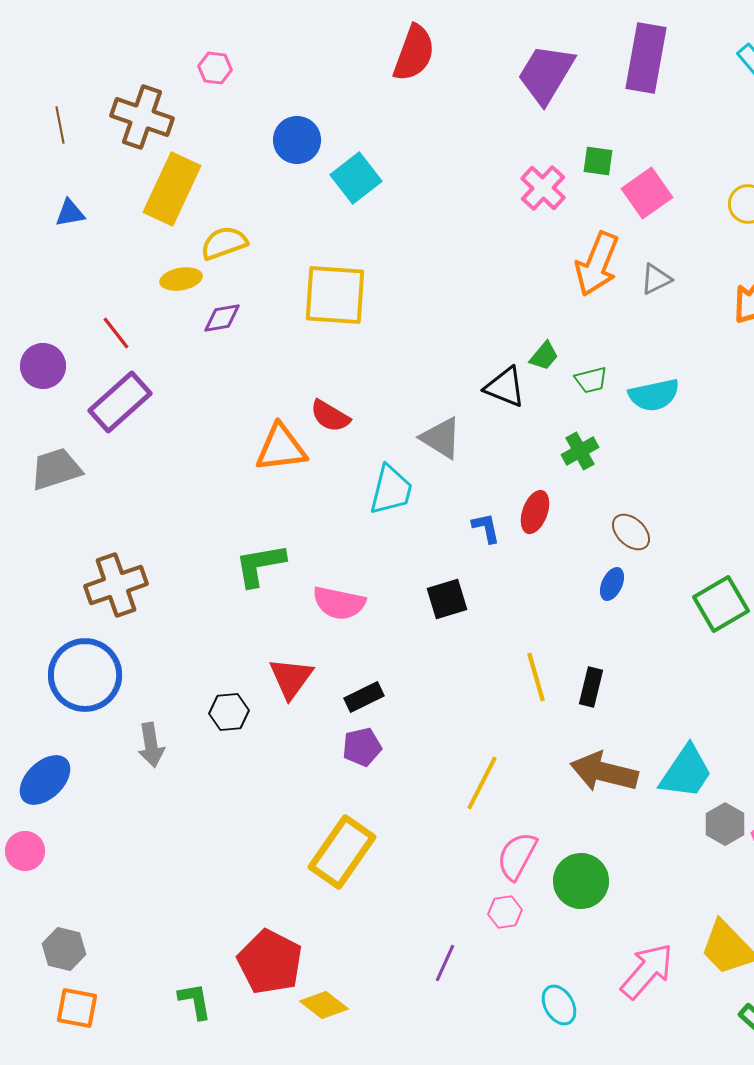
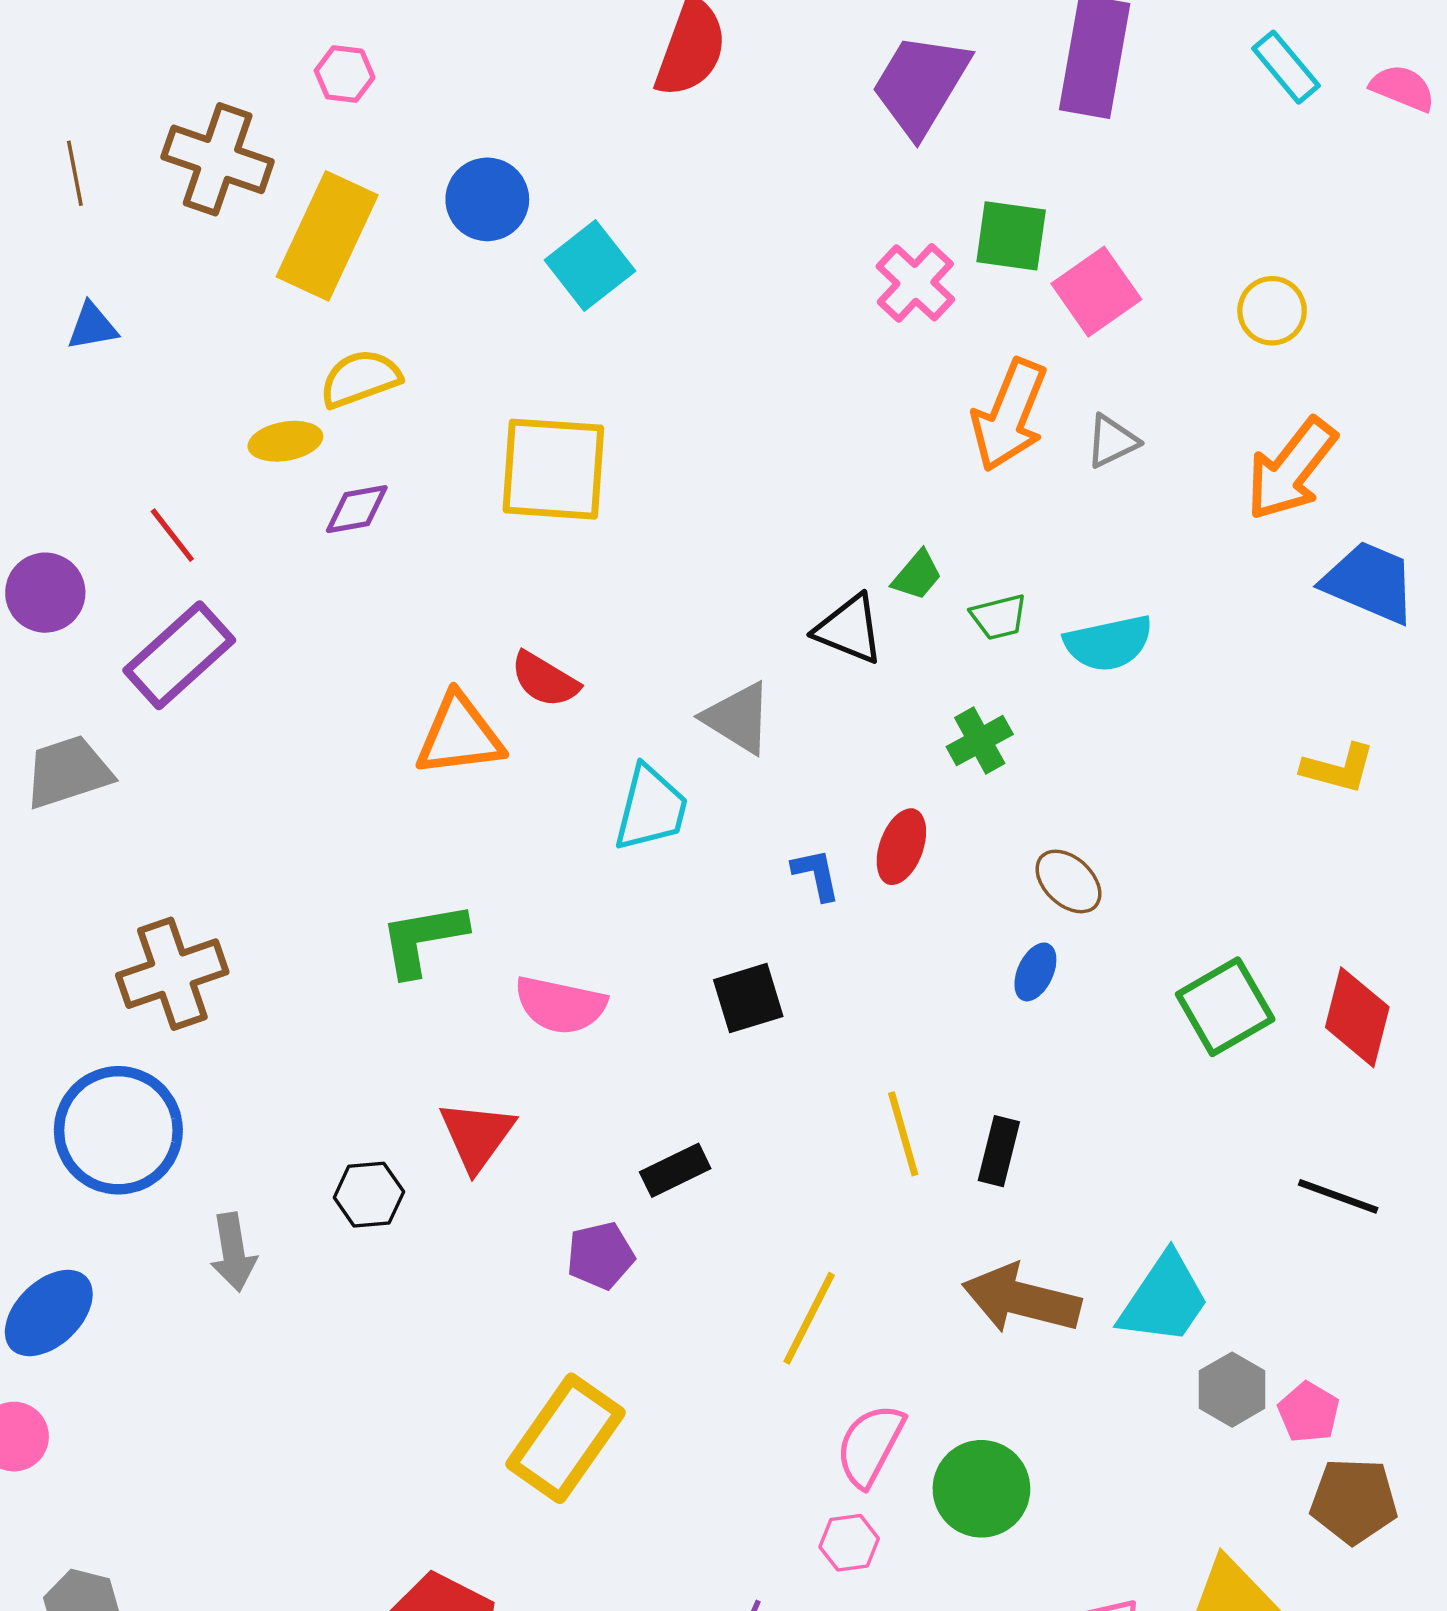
green square: (598, 161) -> (1011, 236), size x1.4
yellow rectangle: (172, 189) -> (327, 236), moved
black rectangle: (364, 697) -> (675, 1170), moved

